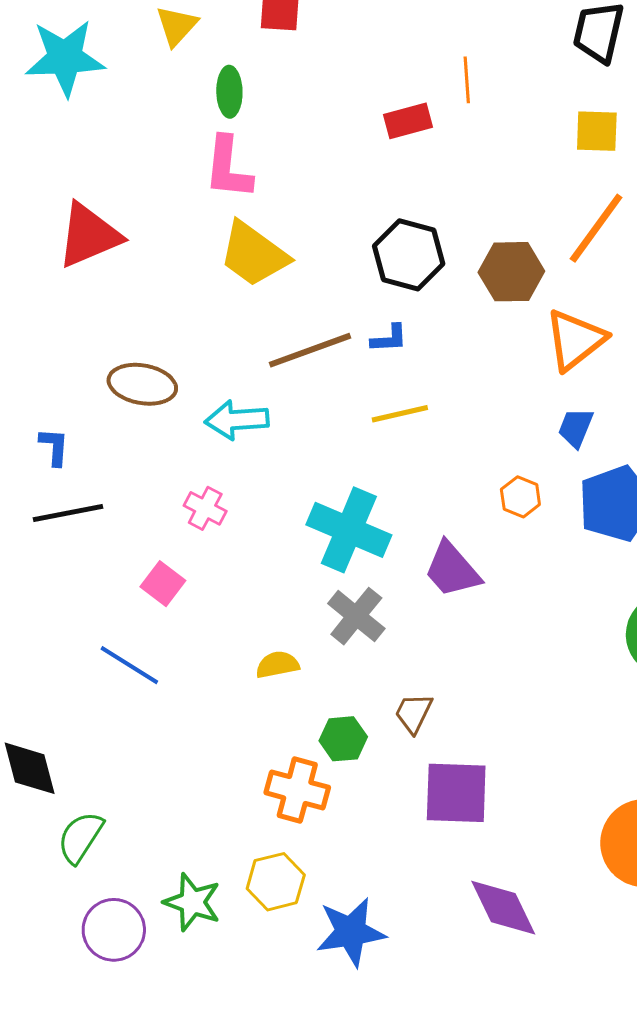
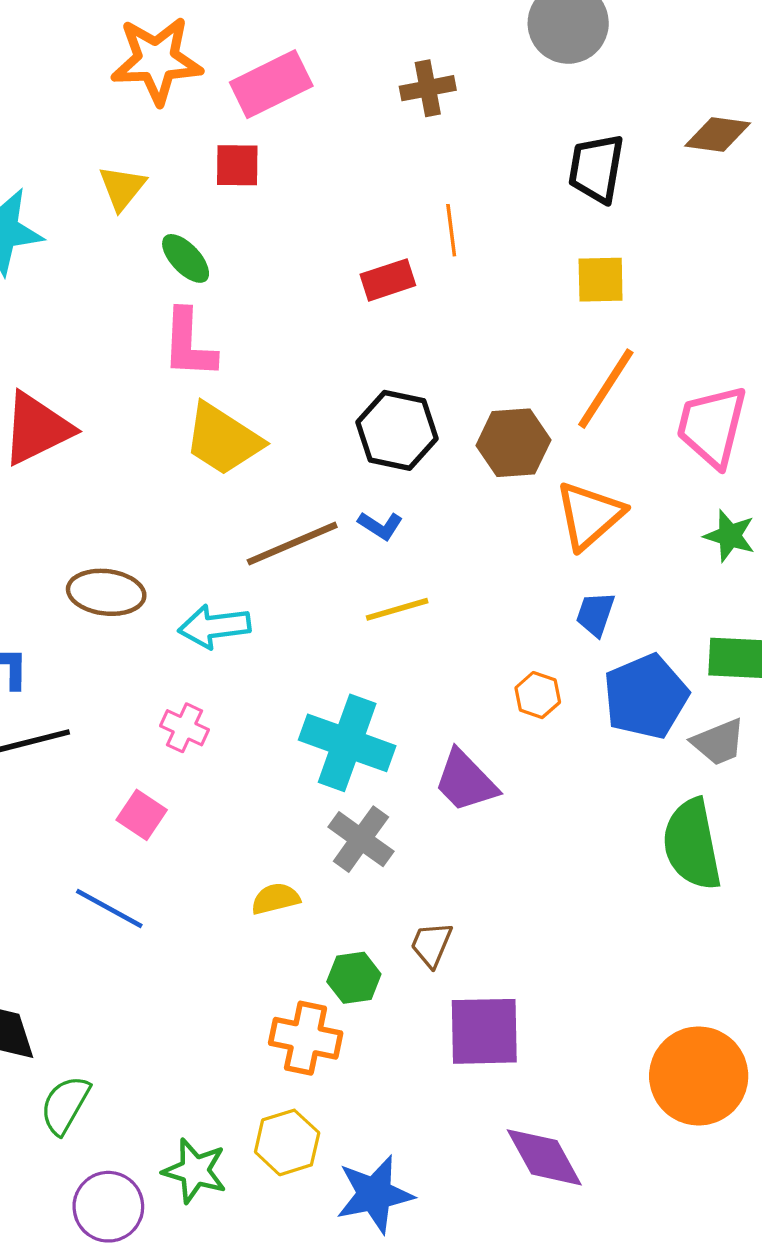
green ellipse: (229, 92) -> (186, 258), turned -39
blue L-shape: (389, 339) -> (380, 526), turned 39

